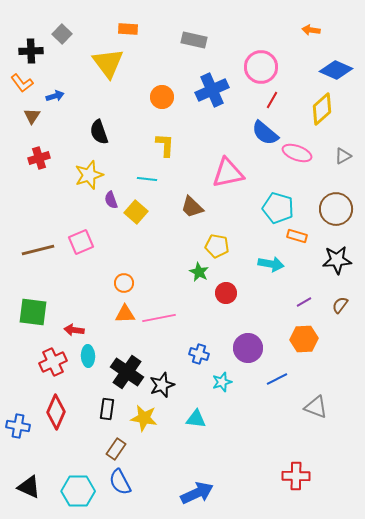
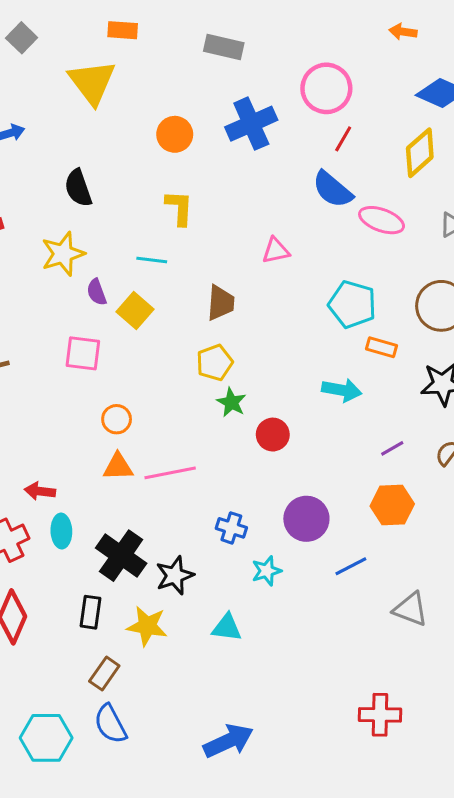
pink triangle: (228, 173) -> (276, 251), size x0.6
brown trapezoid: (192, 207) -> (221, 303), turned -130
pink square: (81, 242) -> (83, 353), moved, turned 30
yellow pentagon: (217, 246) -> (215, 363), moved, turned -30

